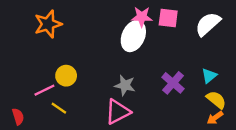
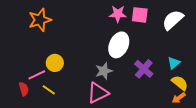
white ellipse: (133, 36) -> (119, 45), moved
gray star: (125, 85) -> (104, 71), turned -30
red semicircle: (18, 117) -> (24, 89), moved

